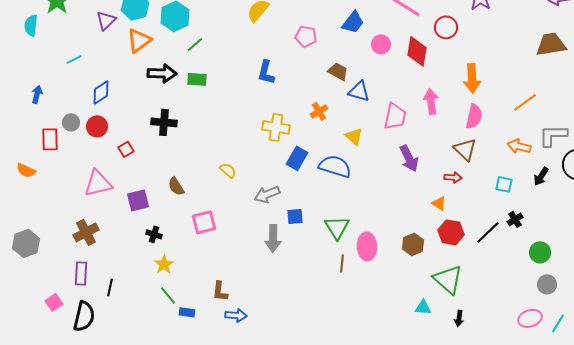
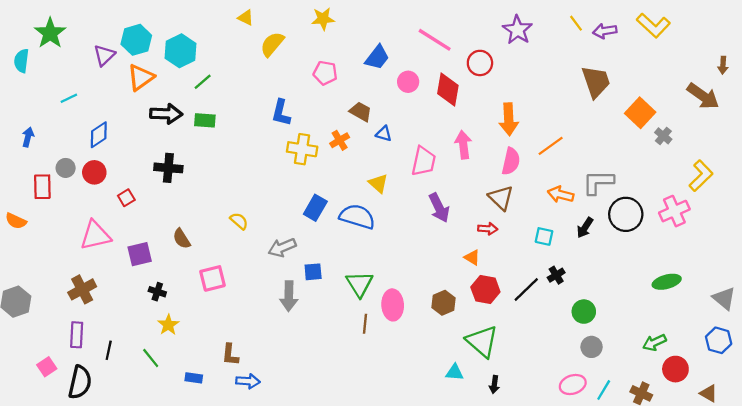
brown trapezoid: (551, 44) -> (596, 82), turned 80
blue triangle: (359, 91) -> (384, 134), size x0.7
orange line: (525, 102) -> (551, 146), moved
orange cross: (319, 111) -> (340, 140), moved
yellow cross: (276, 127) -> (302, 149), moved
green line: (168, 295) -> (151, 358), moved

